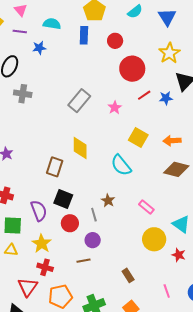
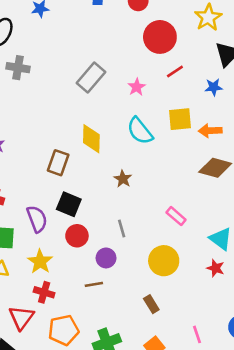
blue star: (166, 98) -> (214, 87), moved
yellow square: (138, 137) -> (180, 119), moved, turned -36
cyan semicircle: (121, 165) -> (140, 131), moved
brown star: (108, 201) -> (123, 179), moved
gray line: (94, 215) -> (122, 229), moved
yellow circle: (154, 239) -> (164, 261), moved
red star: (179, 255) -> (216, 268), moved
pink line: (167, 291) -> (197, 334), moved

